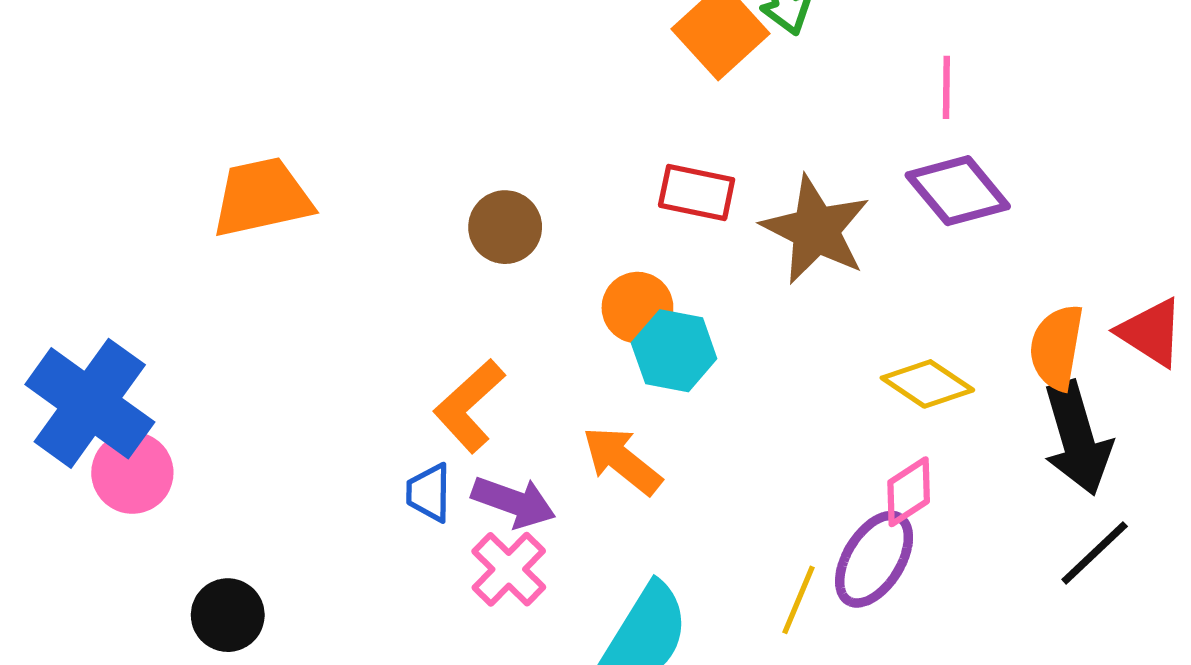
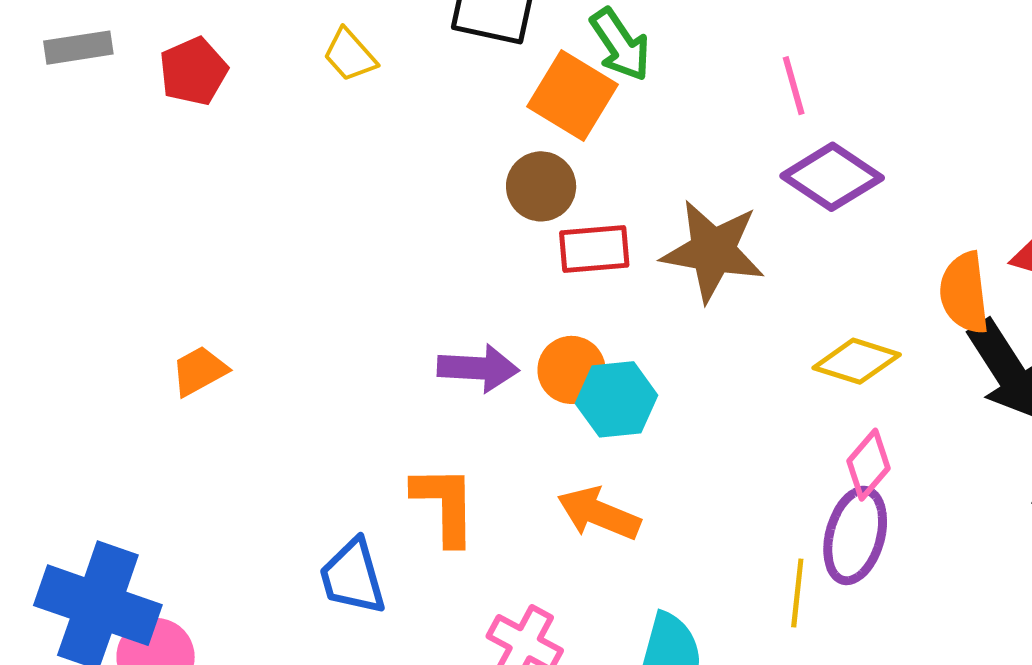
orange trapezoid: (262, 197) -> (199, 371), size x0.6
brown circle: (505, 227) -> (541, 186), moved
orange L-shape: (469, 406) -> (445, 505), turned 148
blue trapezoid: (429, 493) -> (353, 577), moved, size x1.4
purple arrow: (514, 502) -> (478, 368), moved

